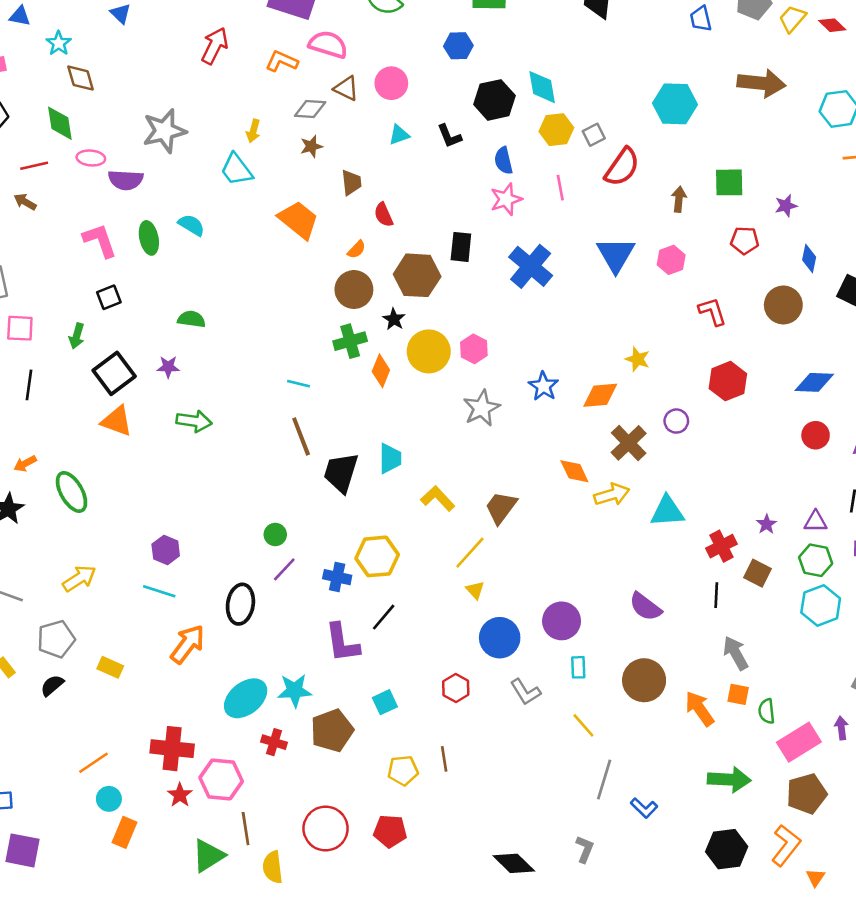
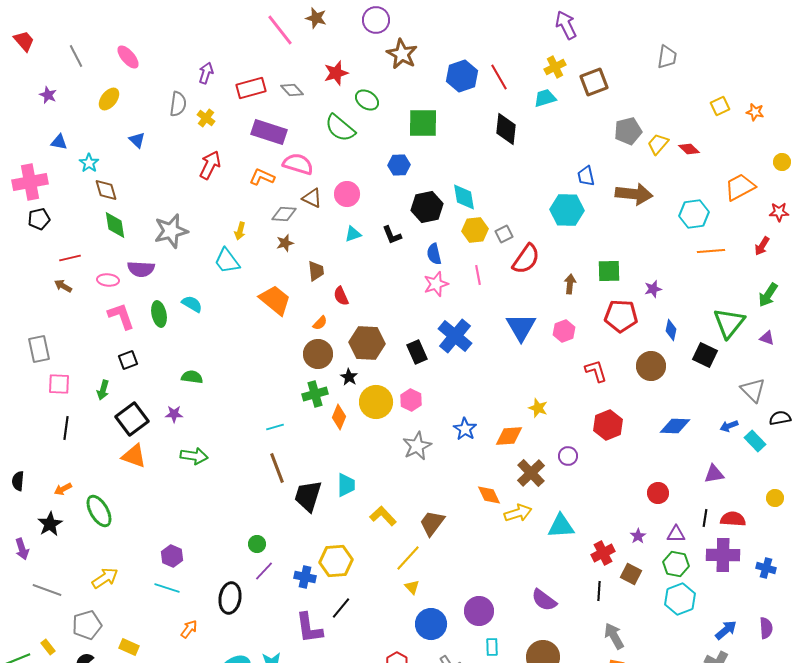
blue trapezoid: (701, 19) -> (586, 176), moved
green diamond: (60, 123) -> (115, 225), moved
pink ellipse: (91, 158) -> (108, 280), moved
red pentagon: (745, 241) -> (621, 316), size x1.5
black rectangle: (461, 247) -> (417, 352), moved, turned -30
cyan line: (298, 384) -> (275, 427), turned -30
red circle: (816, 435) -> (658, 493), moved
orange arrow: (188, 644) -> (189, 629), size x0.6

